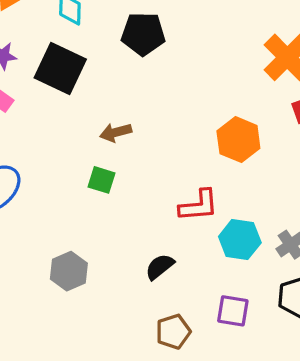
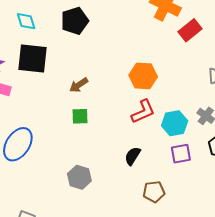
orange hexagon: (238, 140) -> (143, 76), moved
purple square: (233, 311) -> (181, 154), moved
brown pentagon: (173, 332) -> (154, 192), turned 30

